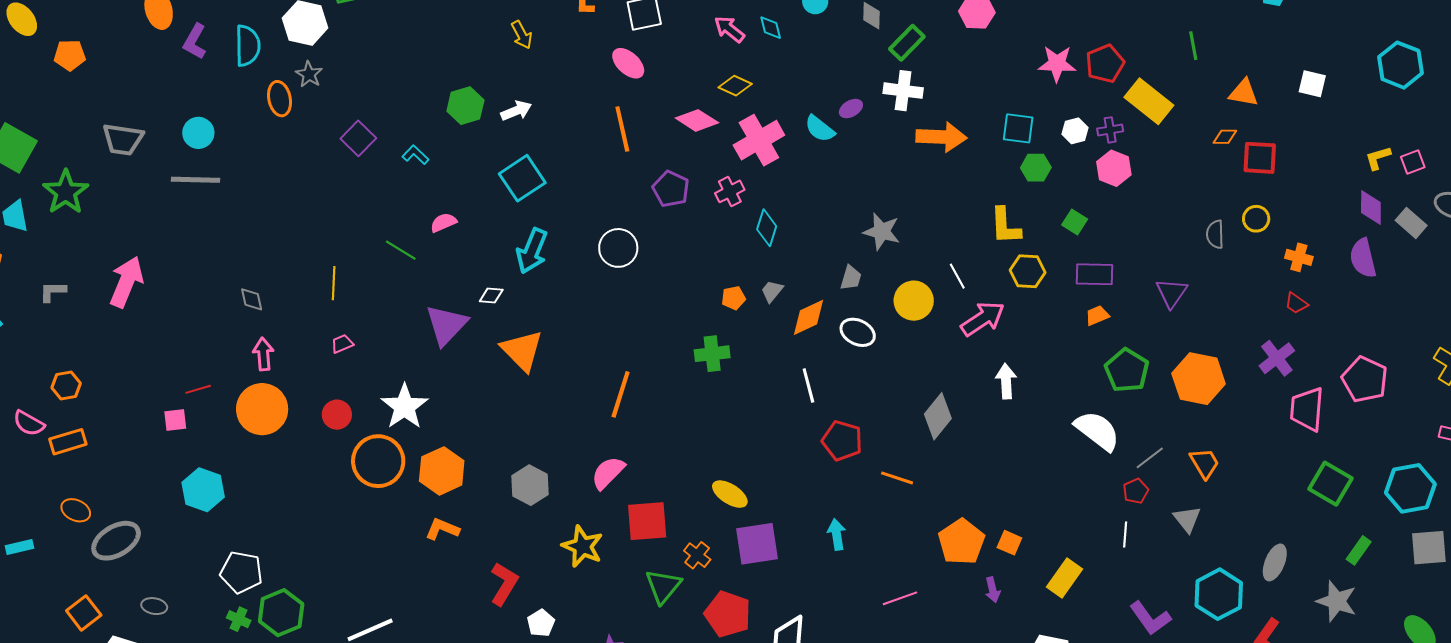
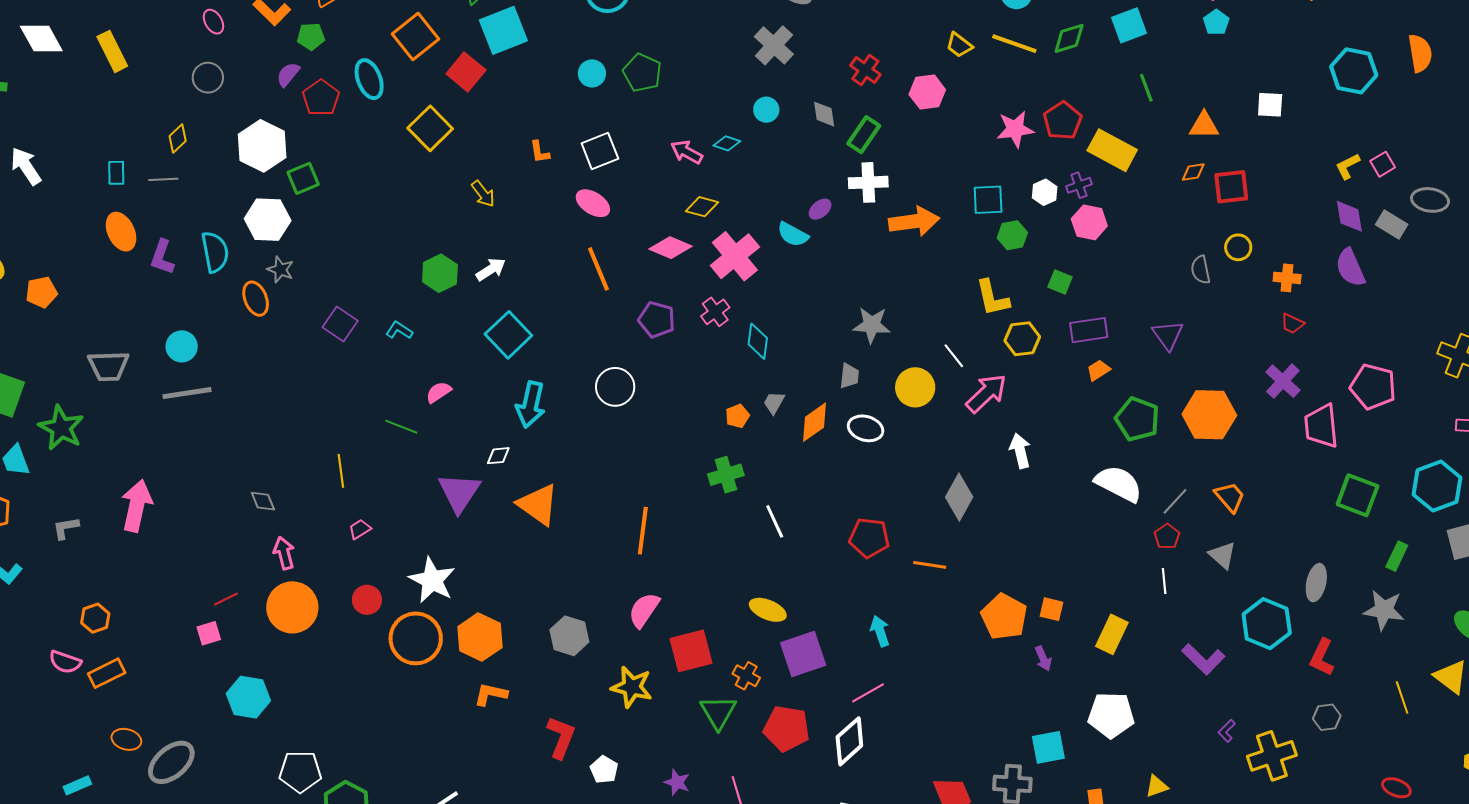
cyan diamond: (771, 28) -> (727, 143), turned -48
white line: (808, 385) -> (775, 521), moved
pink line: (900, 598) -> (868, 693), moved

